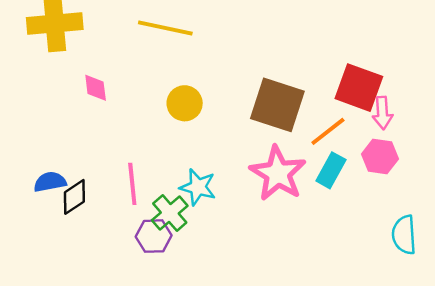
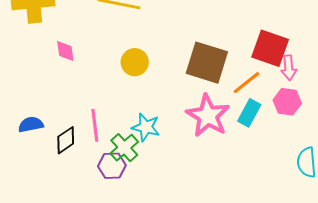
black diamond: (74, 197) -> (66, 140), moved

